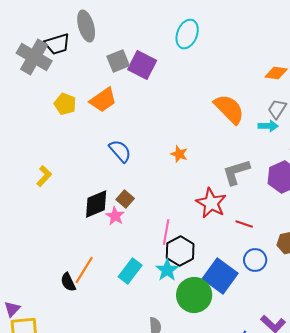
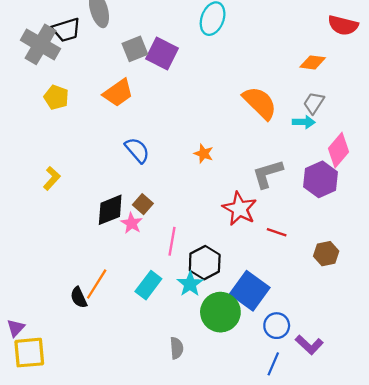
yellow pentagon: (65, 104) -> (56, 97), moved
pink line: (166, 232) -> (172, 241), moved
blue circle: (255, 260) -> (277, 326), moved

